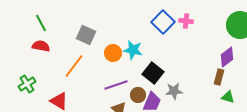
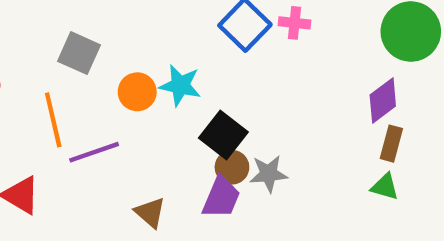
orange line: (74, 66) -> (53, 120), turned -50
brown rectangle: (219, 77) -> (391, 144), moved
purple line: (116, 85) -> (94, 152), moved
brown circle: (138, 95) -> (232, 167), moved

